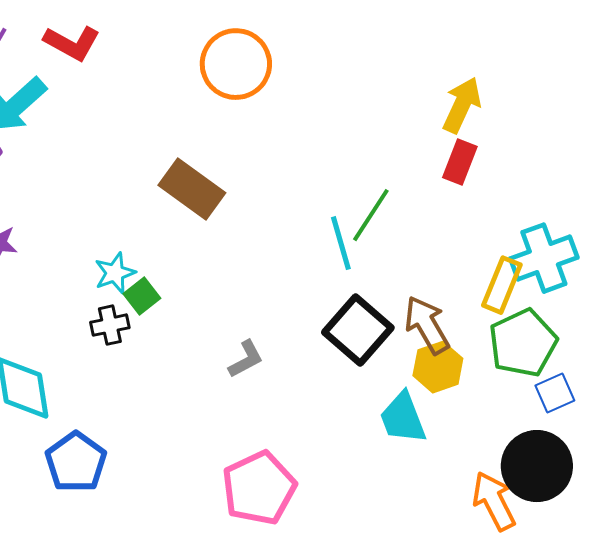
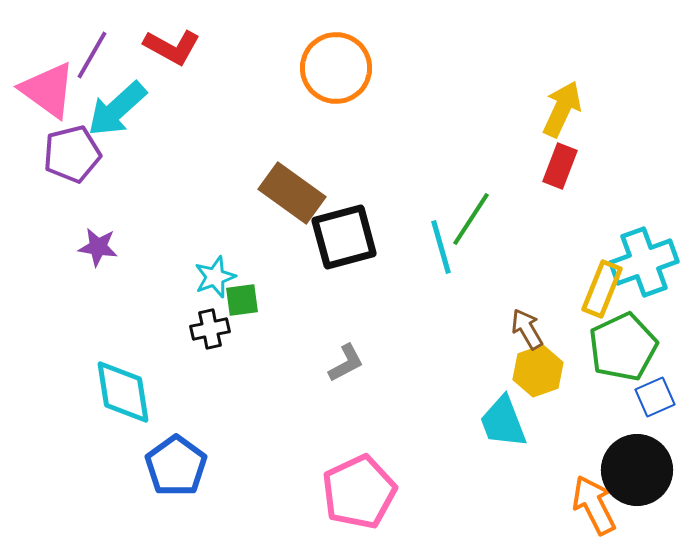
green square: (142, 296) -> (242, 300), turned 30
brown arrow: (427, 325) -> (527, 329), size x0.7
black square: (358, 330) -> (344, 237), moved, turned 34

